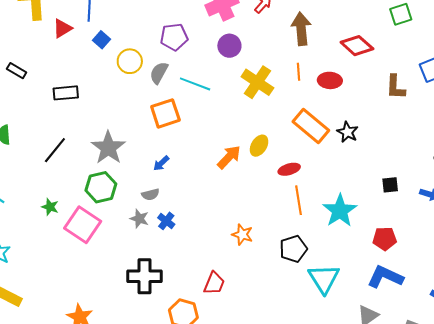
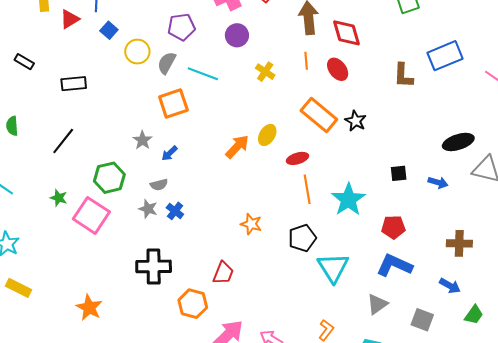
red diamond: (357, 46) -> (346, 33), moved, turned 32
red ellipse: (330, 80) -> (338, 69), turned 50
yellow cross: (257, 82) -> (265, 72), size x0.6
gray star: (108, 148) -> (142, 140), moved, size x0.6

